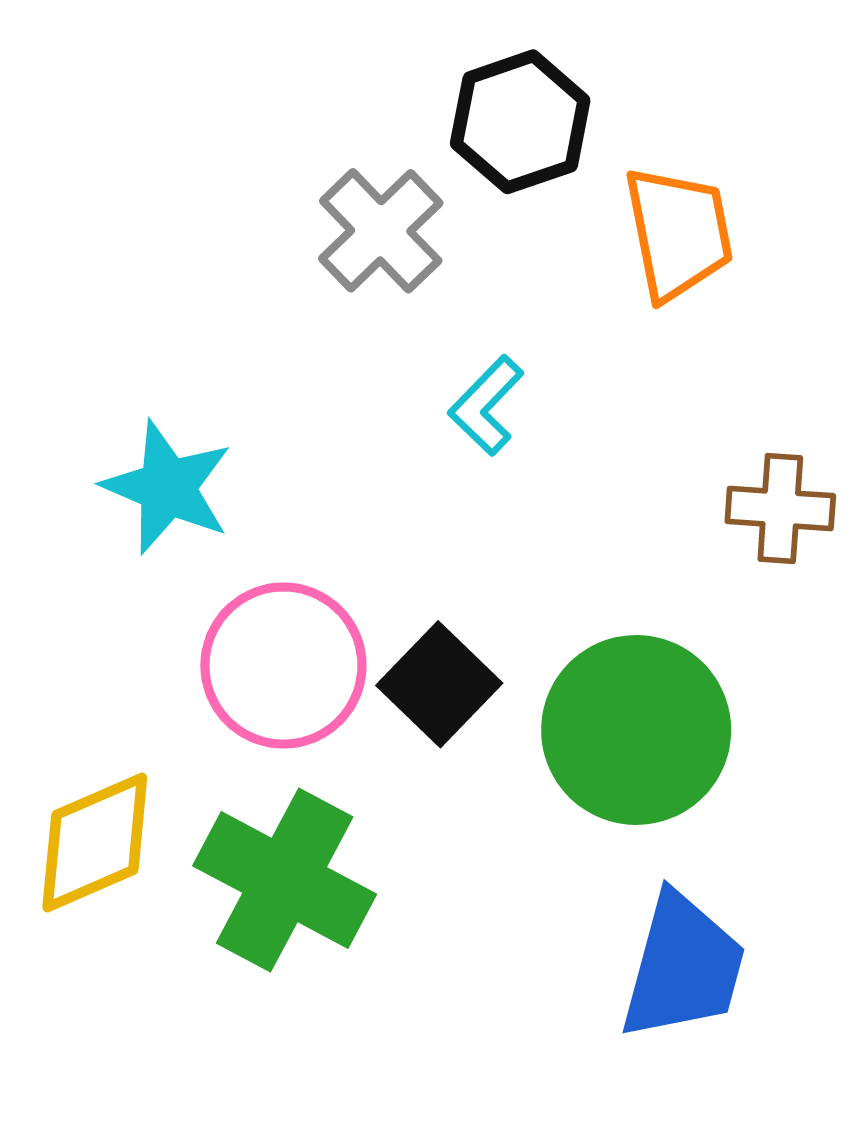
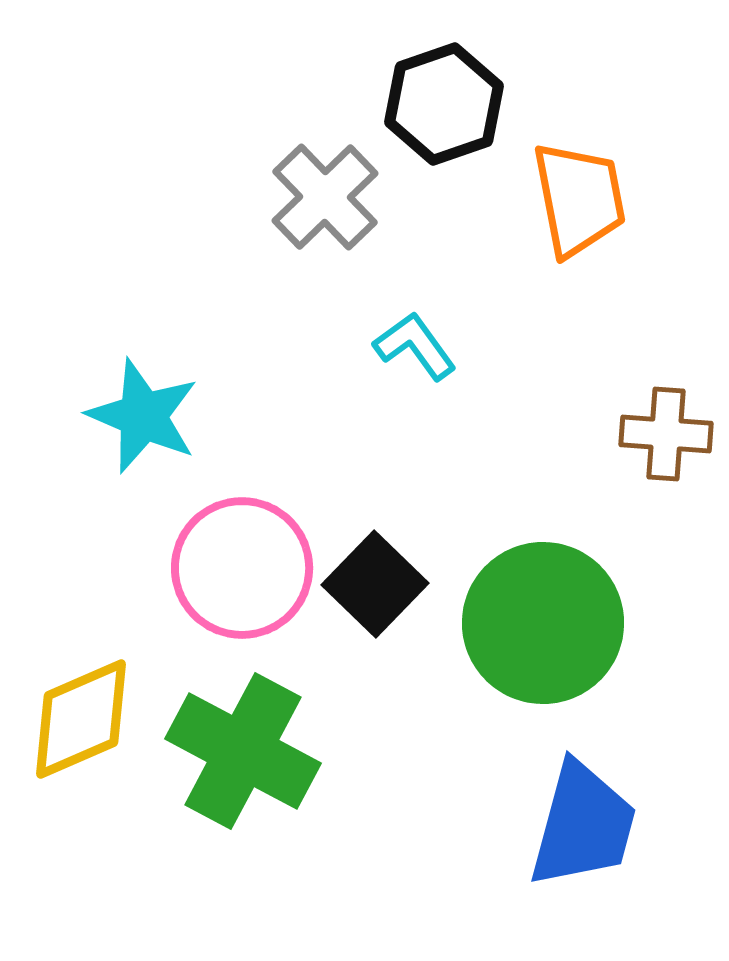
cyan L-shape: (486, 405) -> (415, 346), turned 100

